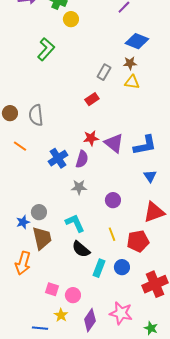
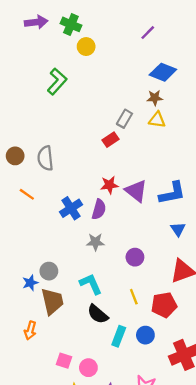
gray rectangle: (104, 72) -> (124, 119), moved
orange arrow: (23, 263) -> (30, 330), size x0.7

